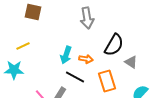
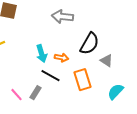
gray arrow: (87, 18) -> (62, 17), turned 105
cyan arrow: (66, 55) -> (42, 54), turned -36

